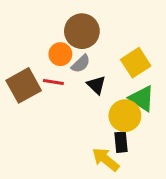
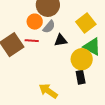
black triangle: (96, 85) -> (61, 40), turned -48
yellow arrow: (106, 159) -> (48, 91), moved

